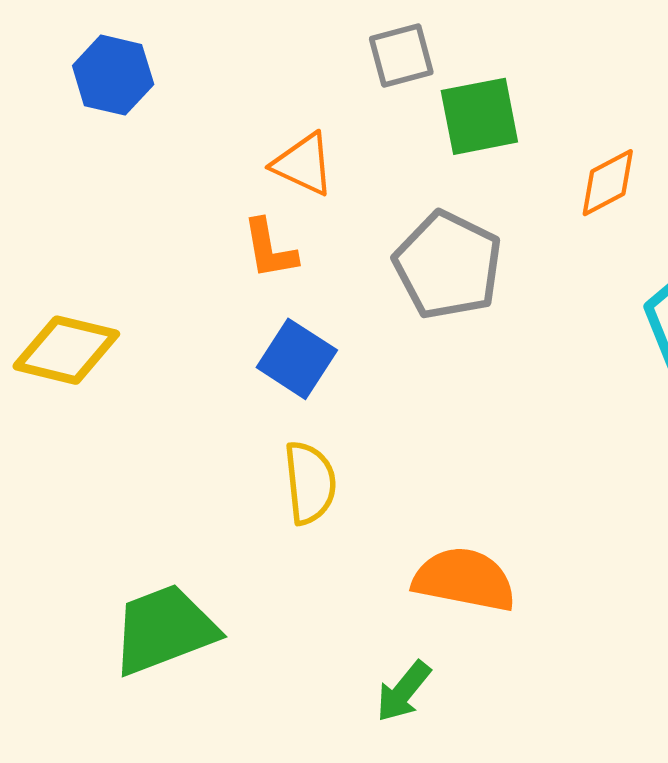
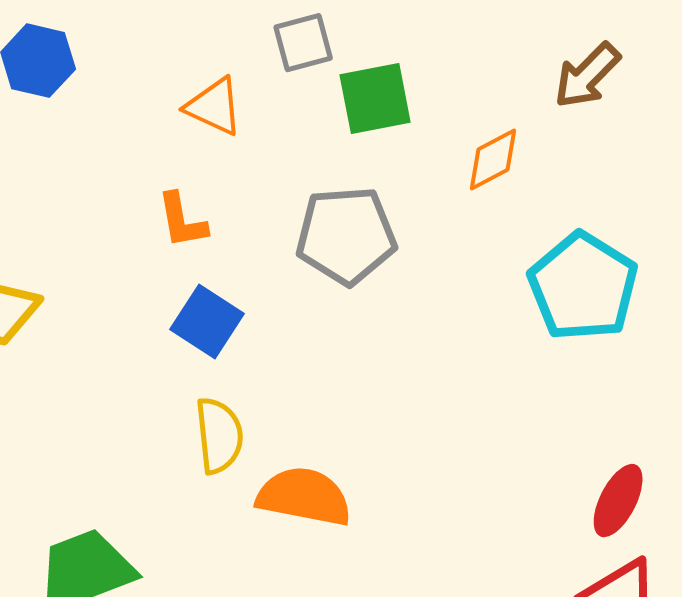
orange triangle: (303, 164) -> (214, 107), moved
gray pentagon: (448, 265) -> (346, 236), turned -30
orange semicircle: (464, 579) -> (304, 497), moved

